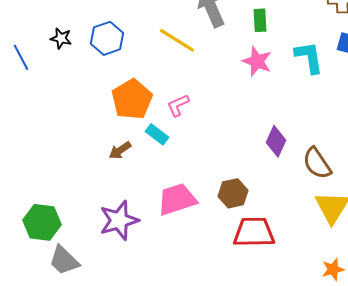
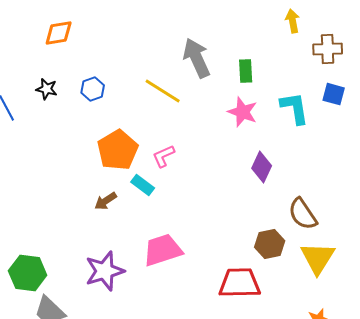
blue hexagon: (107, 38) -> (93, 89), size x0.7
purple diamond: (276, 141) -> (262, 167), moved
brown hexagon: (233, 193) -> (270, 244), moved

